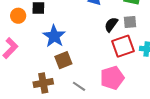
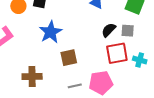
brown square: (63, 60) -> (69, 58), moved
gray line: (79, 86) -> (75, 86), moved, turned -56

